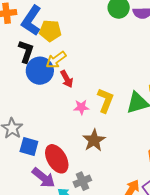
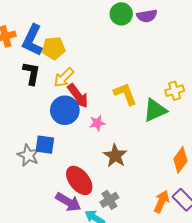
blue circle: (40, 71) -> (65, 110), moved
red arrow: (67, 79) -> (78, 96), size x1.4
yellow L-shape: (105, 100) -> (125, 94), moved, turned -35
blue square: (29, 146) -> (45, 145), moved

